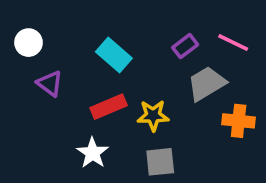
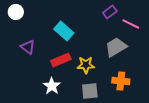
white circle: (28, 43) -> (16, 12), moved
purple rectangle: (185, 46) -> (110, 12), moved
orange cross: (239, 121) -> (121, 81), moved

